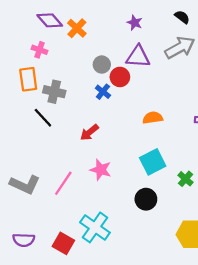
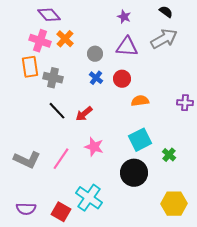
orange cross: (77, 28) -> (65, 39), moved
pink cross: (40, 50) -> (40, 41), size x1.5
red circle: (120, 77) -> (122, 79), moved
black line: (43, 118) -> (57, 111), moved
black circle: (146, 199) -> (134, 173), size x1.4

